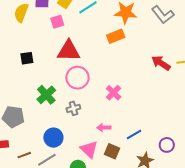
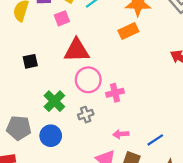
pink cross: (114, 93) -> (115, 93), moved, turned 35
blue circle: (53, 138) -> (51, 136), moved

